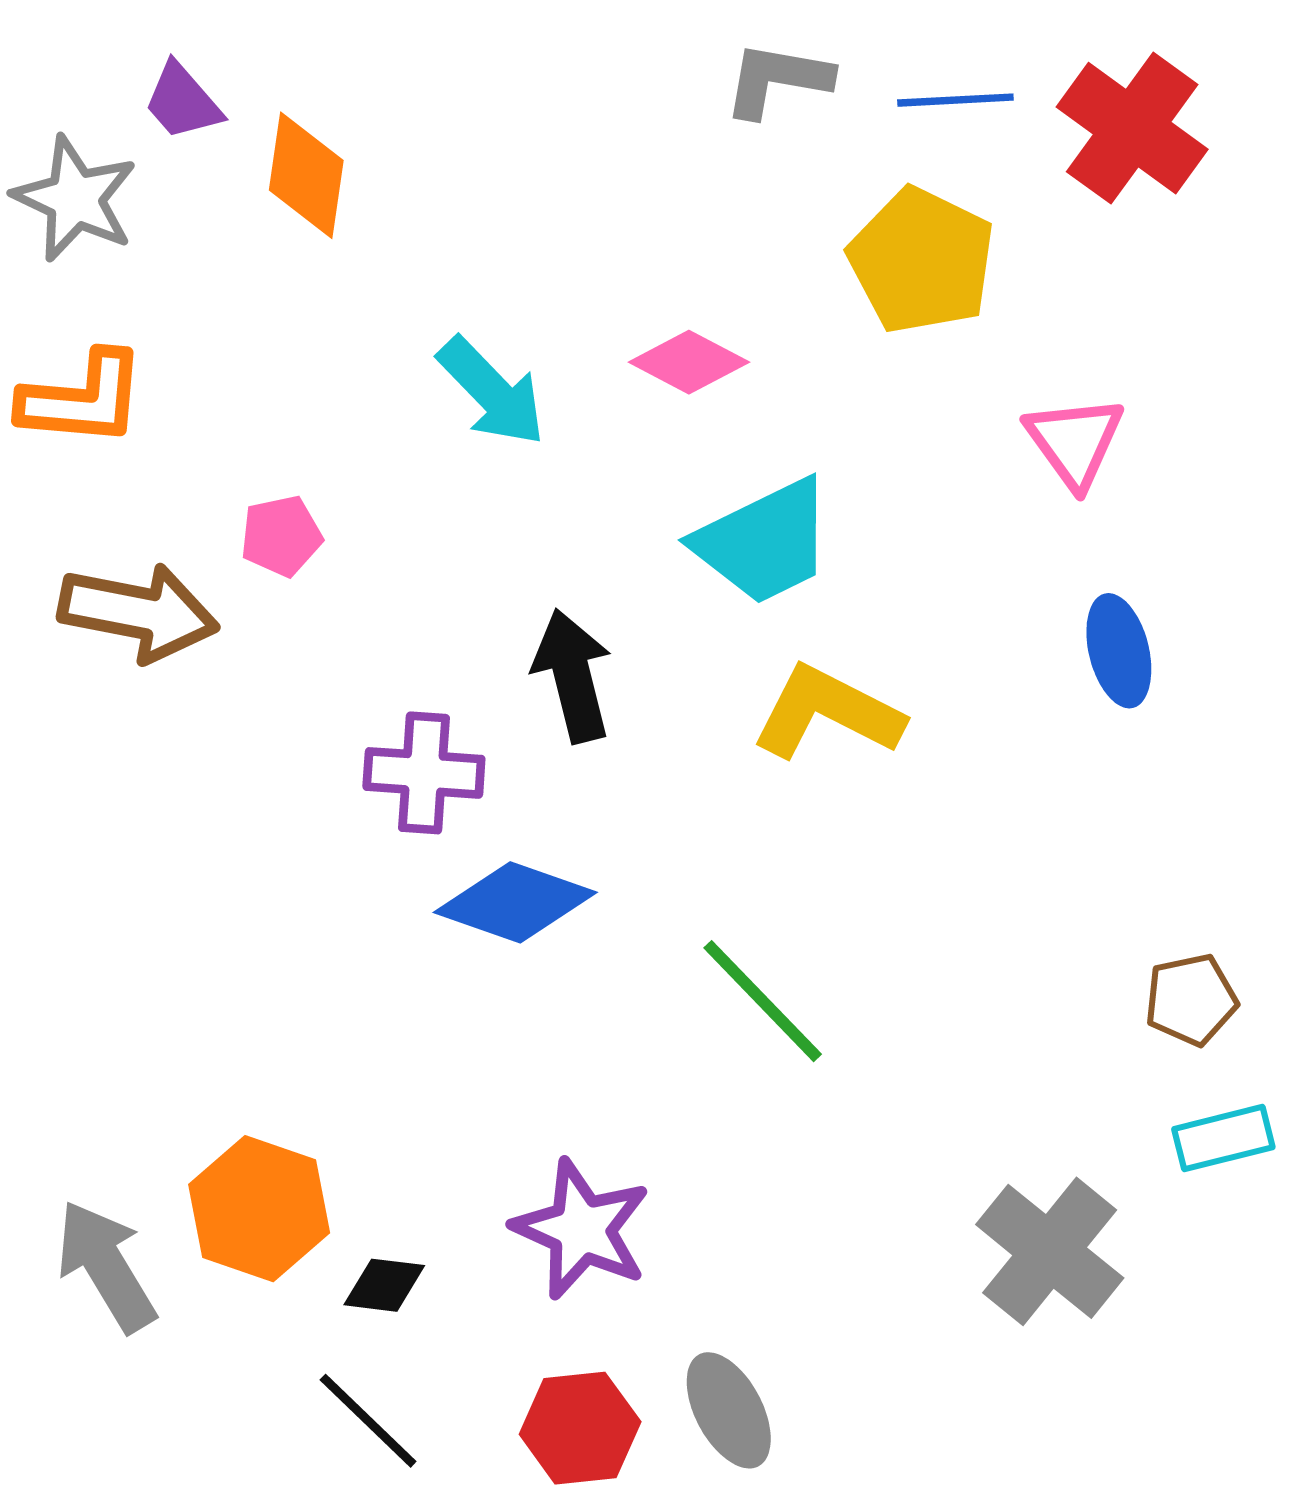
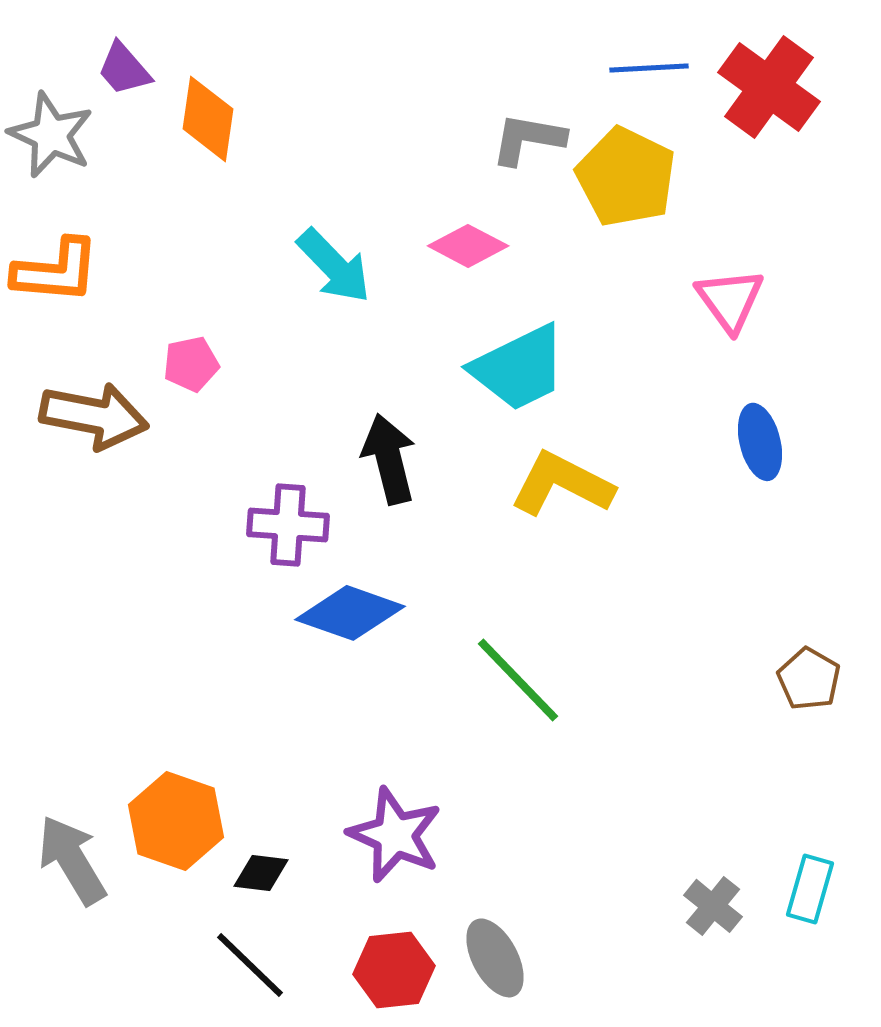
gray L-shape: (777, 79) -> (528, 139), moved
brown pentagon: (1191, 1000) -> (809, 679), turned -30
cyan rectangle: (1223, 1138) -> (810, 889), moved, turned -60
gray cross: (1050, 1251) -> (713, 906), moved, size x0.6

